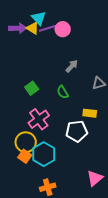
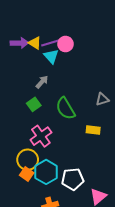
cyan triangle: (39, 18) -> (51, 56), moved
gray arrow: (72, 66) -> (42, 82), moved
green semicircle: (63, 92) -> (65, 108), size x1.6
white pentagon: (77, 131) -> (73, 179), moved

